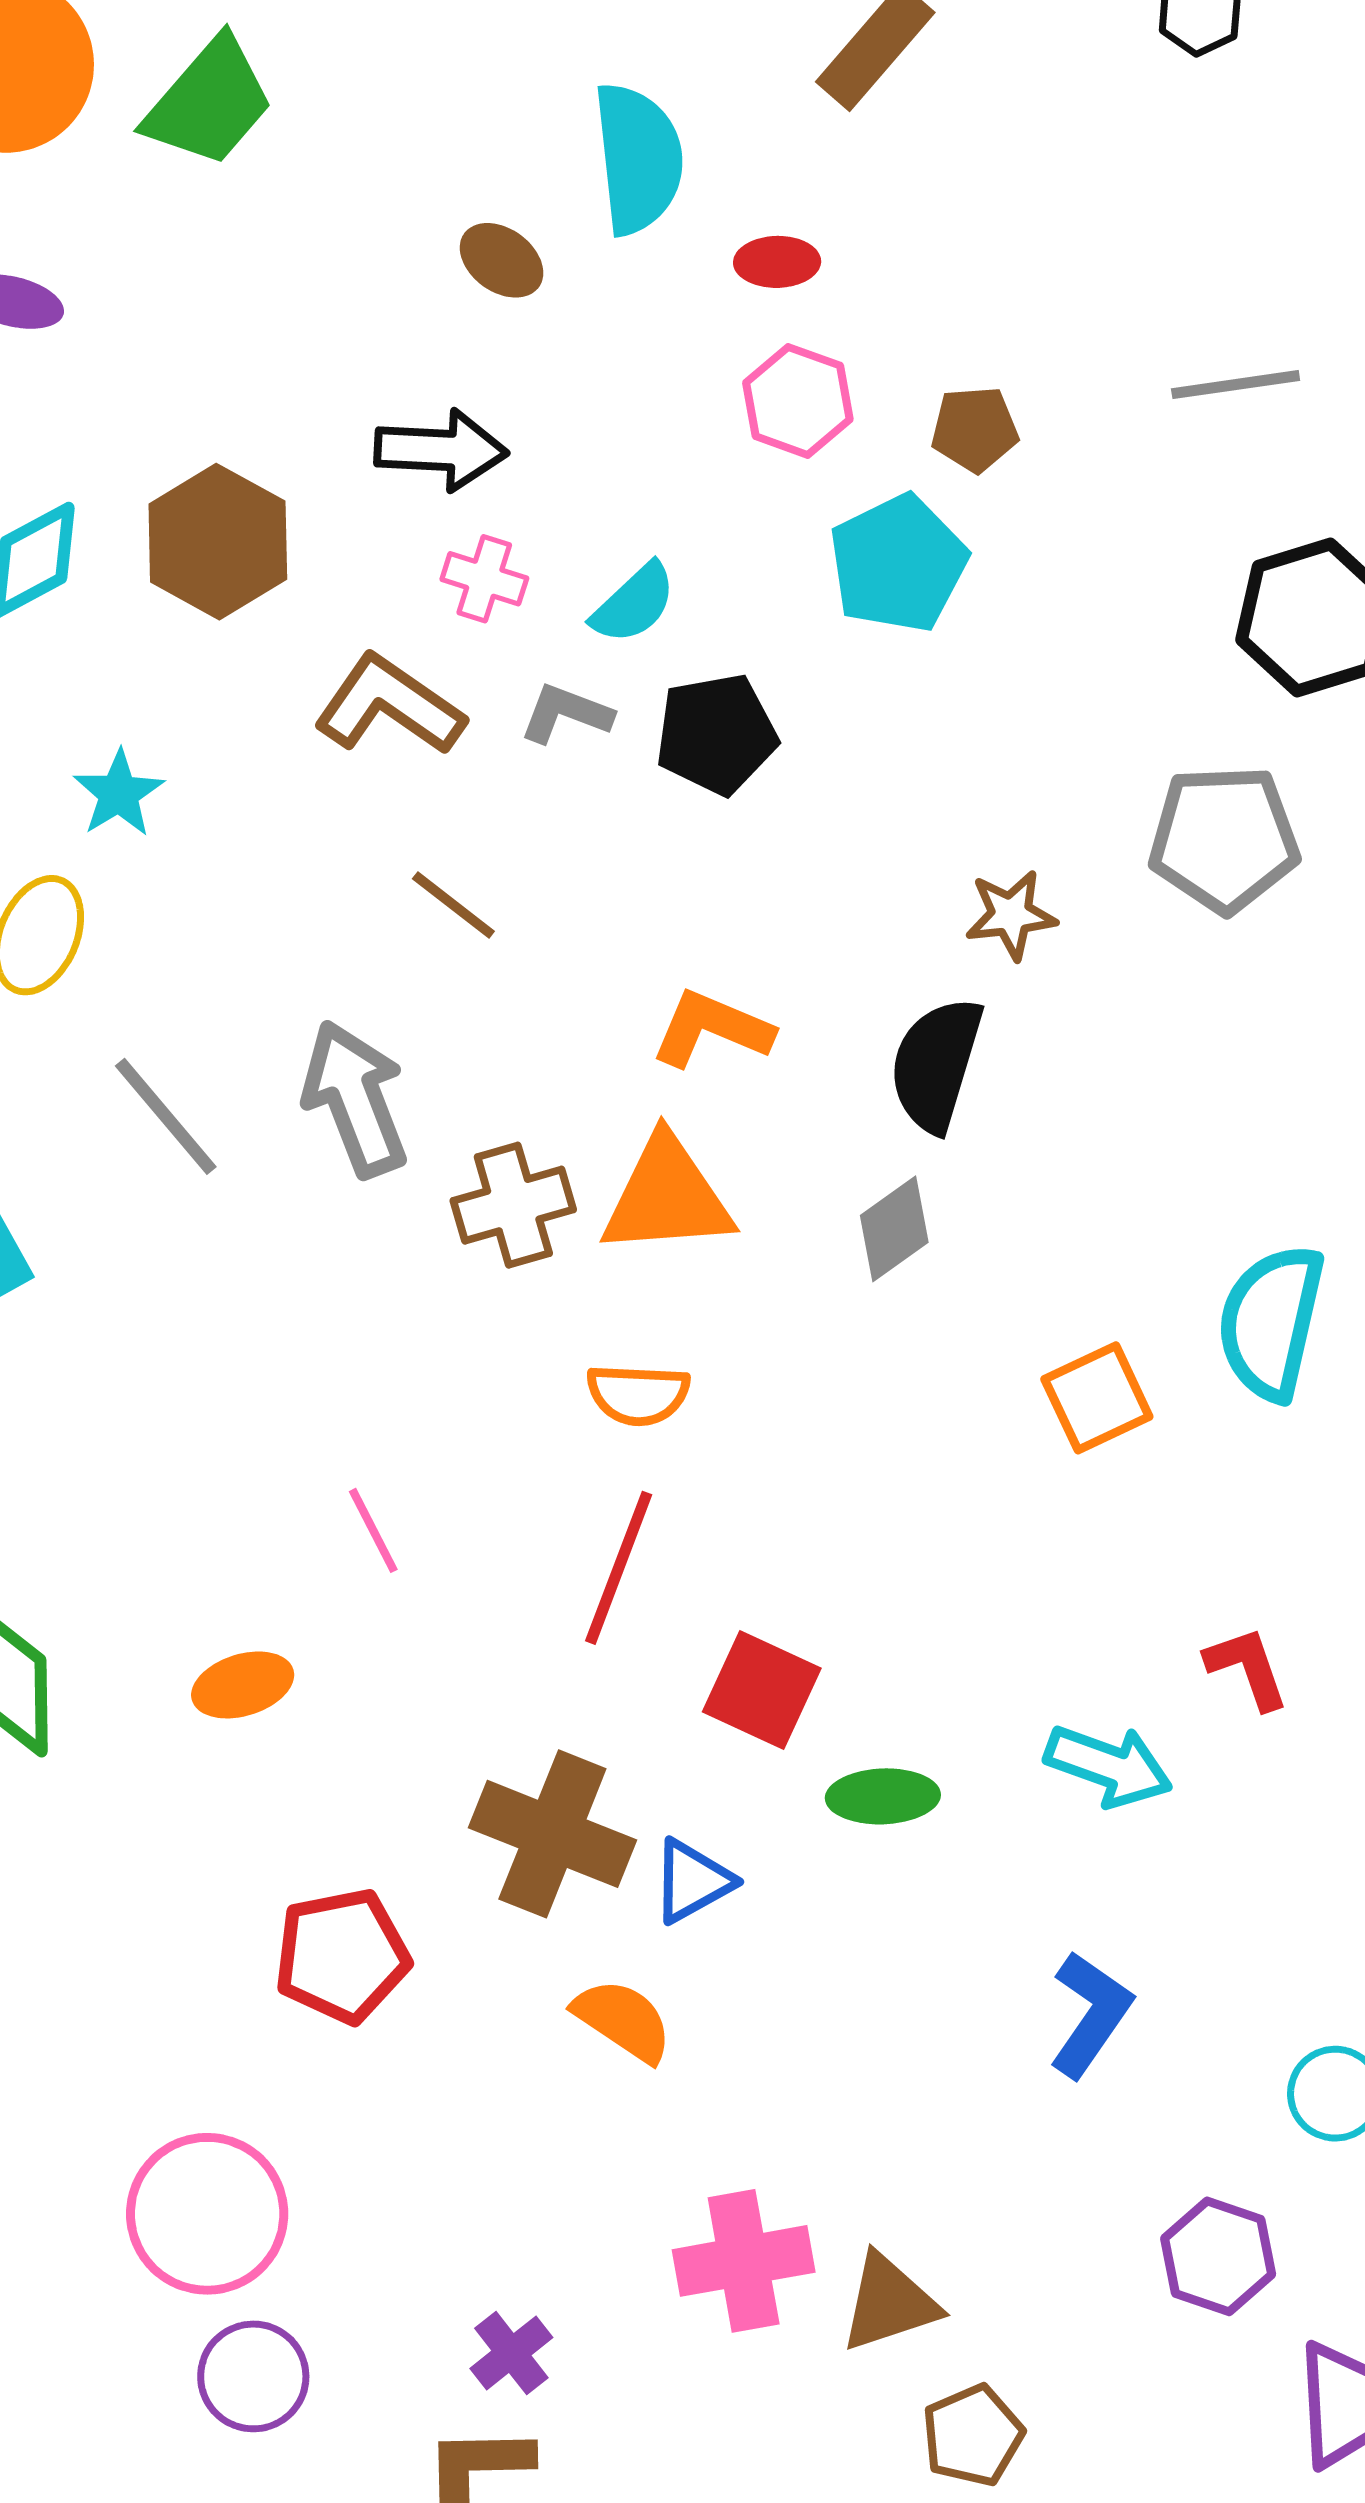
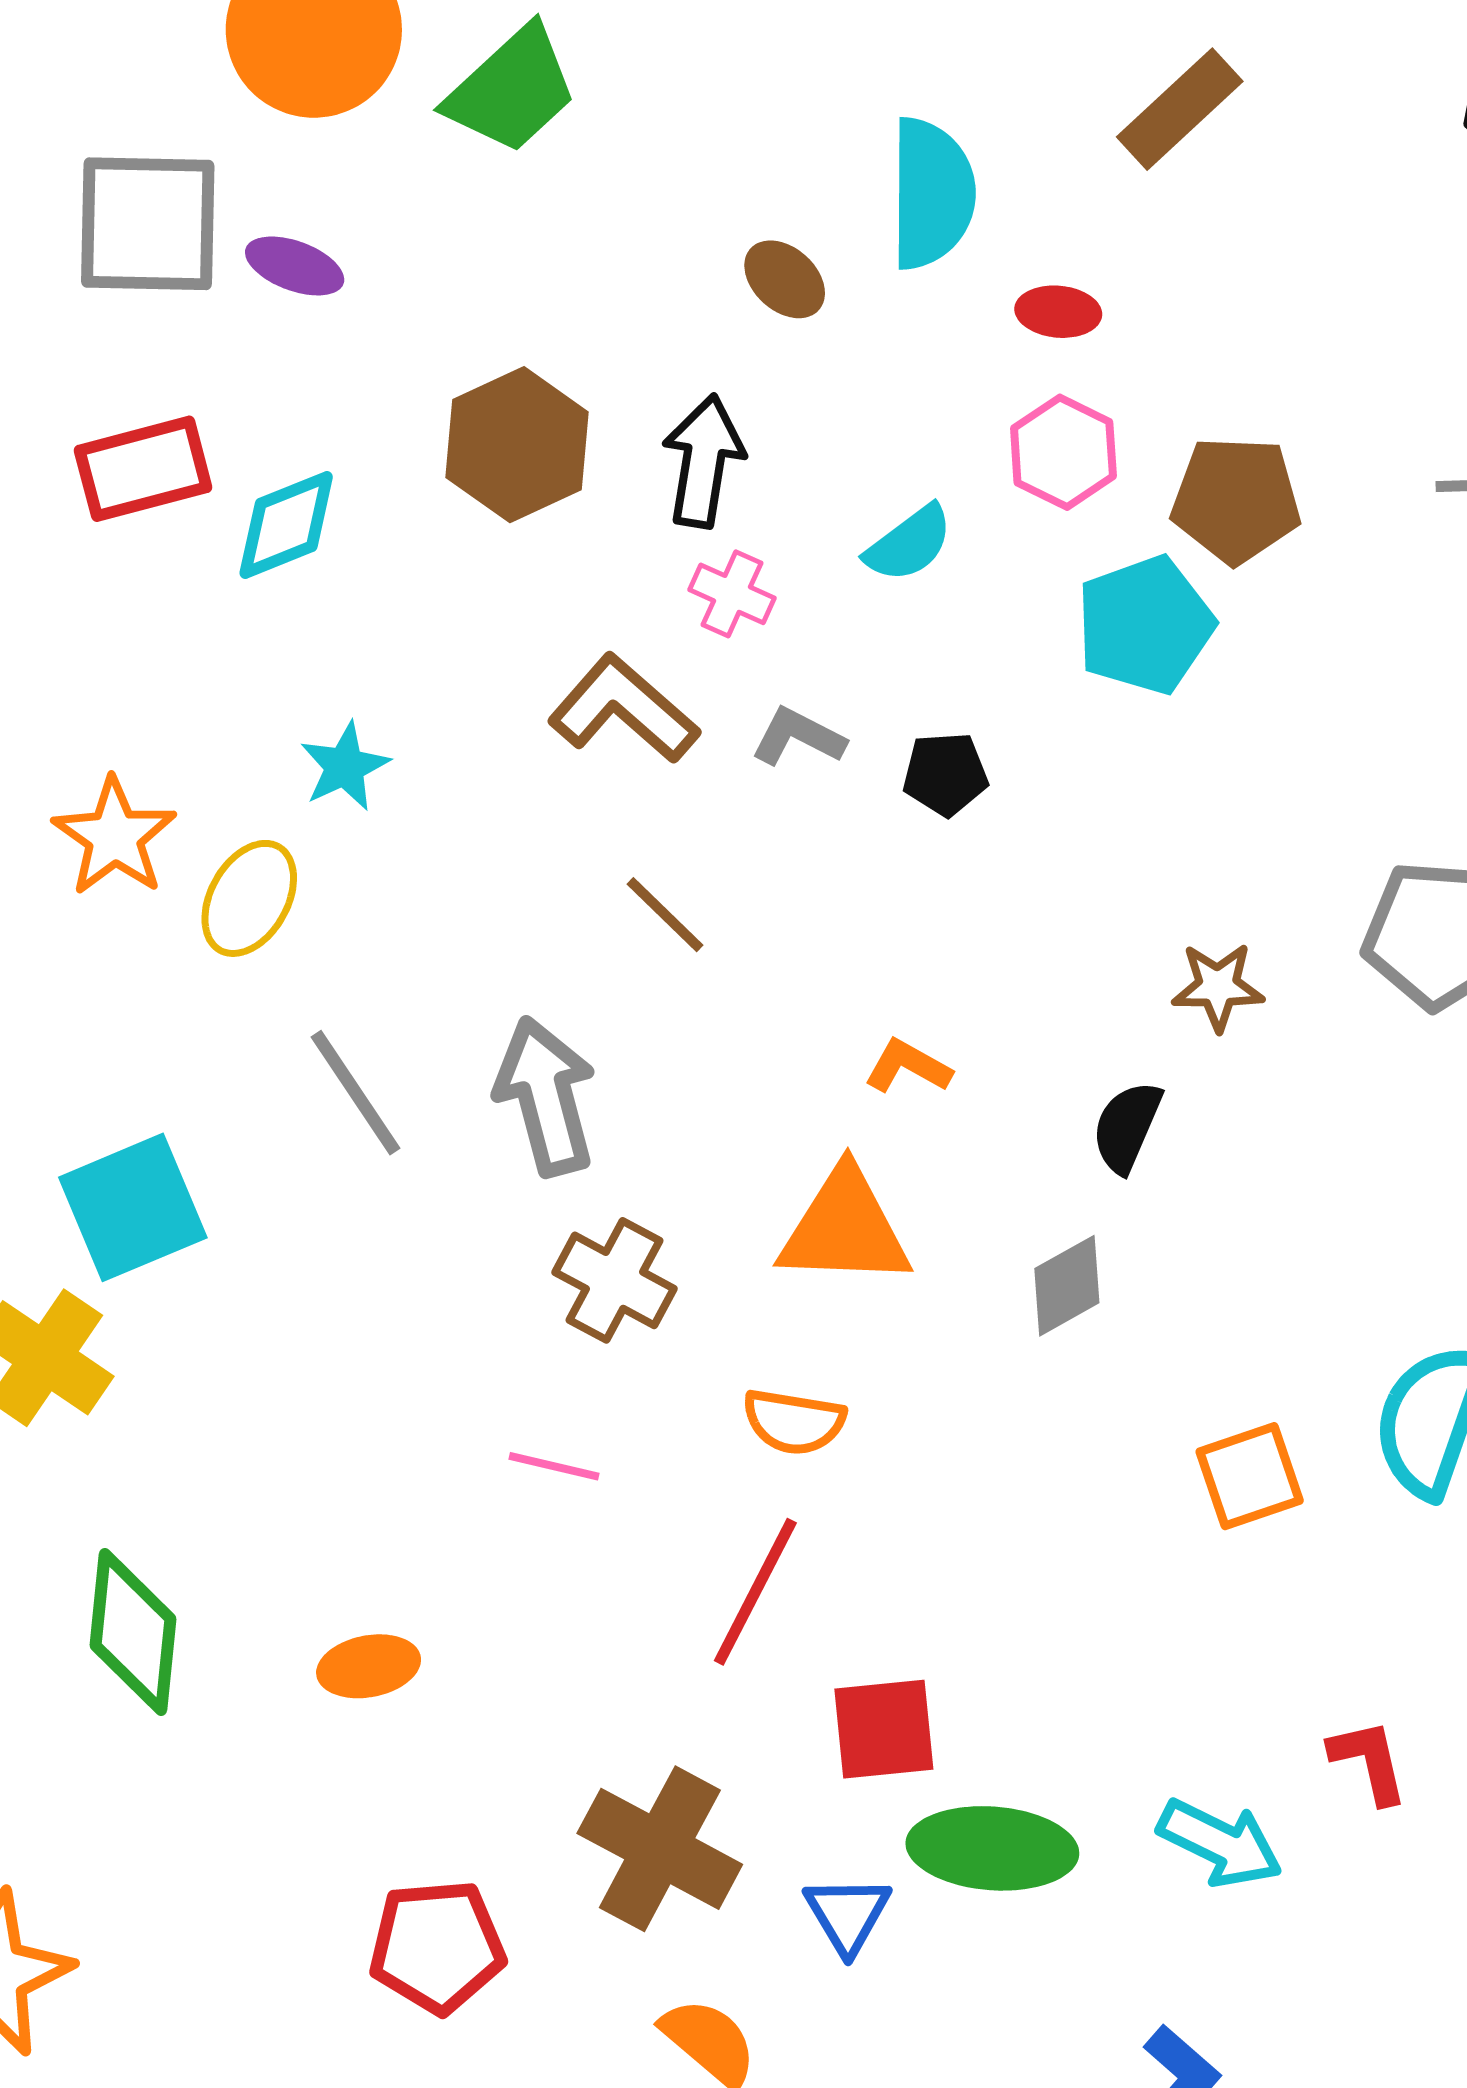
brown pentagon: (975, 429) -> (1236, 500), size x1.5
black arrow: (441, 450) -> (703, 461), turned -90
brown hexagon: (218, 542) -> (517, 445), moved
cyan semicircle: (634, 603) -> (909, 544), moved
black pentagon: (716, 734) -> (945, 774), size x0.7
orange L-shape: (712, 1029) -> (908, 1066), size x0.7
black semicircle: (936, 1064) -> (1127, 1127), size x0.7
brown cross: (513, 1205) -> (614, 1280), moved, turned 38
pink line: (373, 1530) -> (554, 1466), moved, turned -56
red square: (762, 1690) -> (884, 1729), turned -37
green ellipse: (883, 1796) -> (992, 1848), size x1.5
blue triangle: (692, 1881) -> (847, 1914), moved, turned -38

